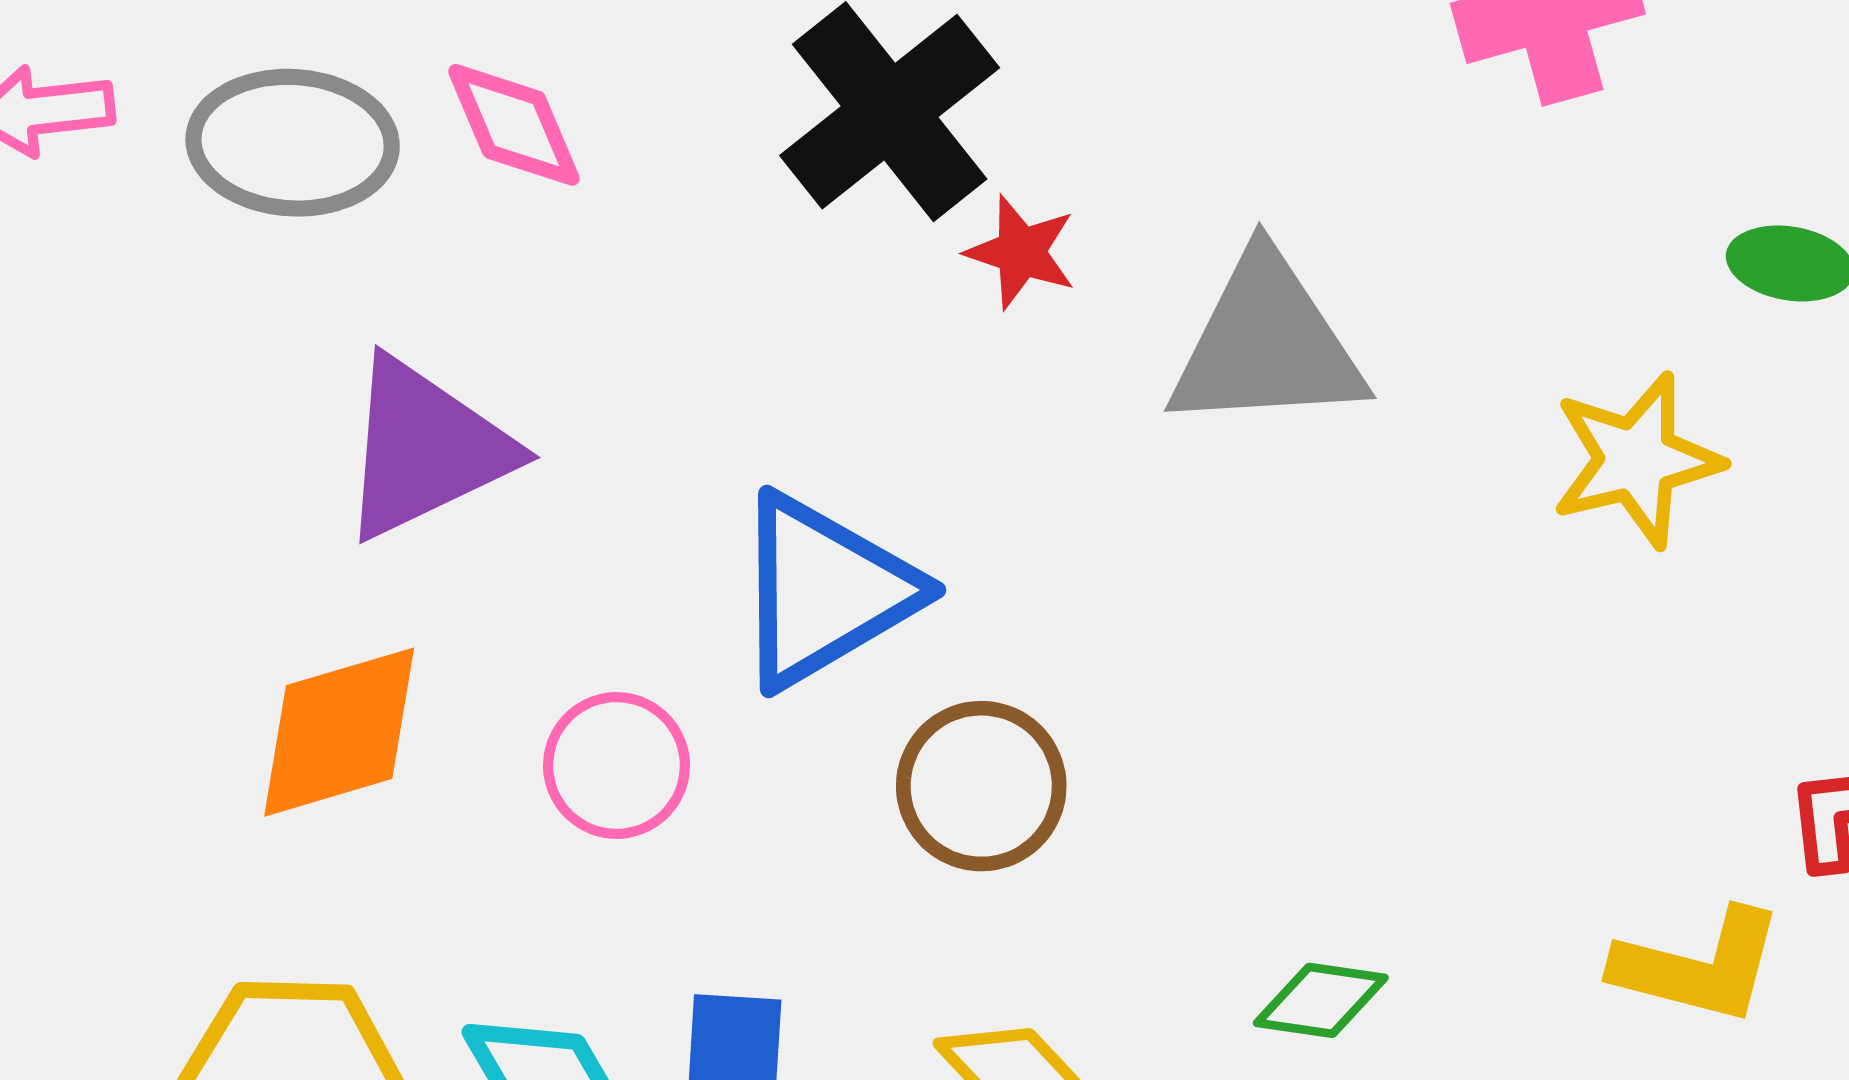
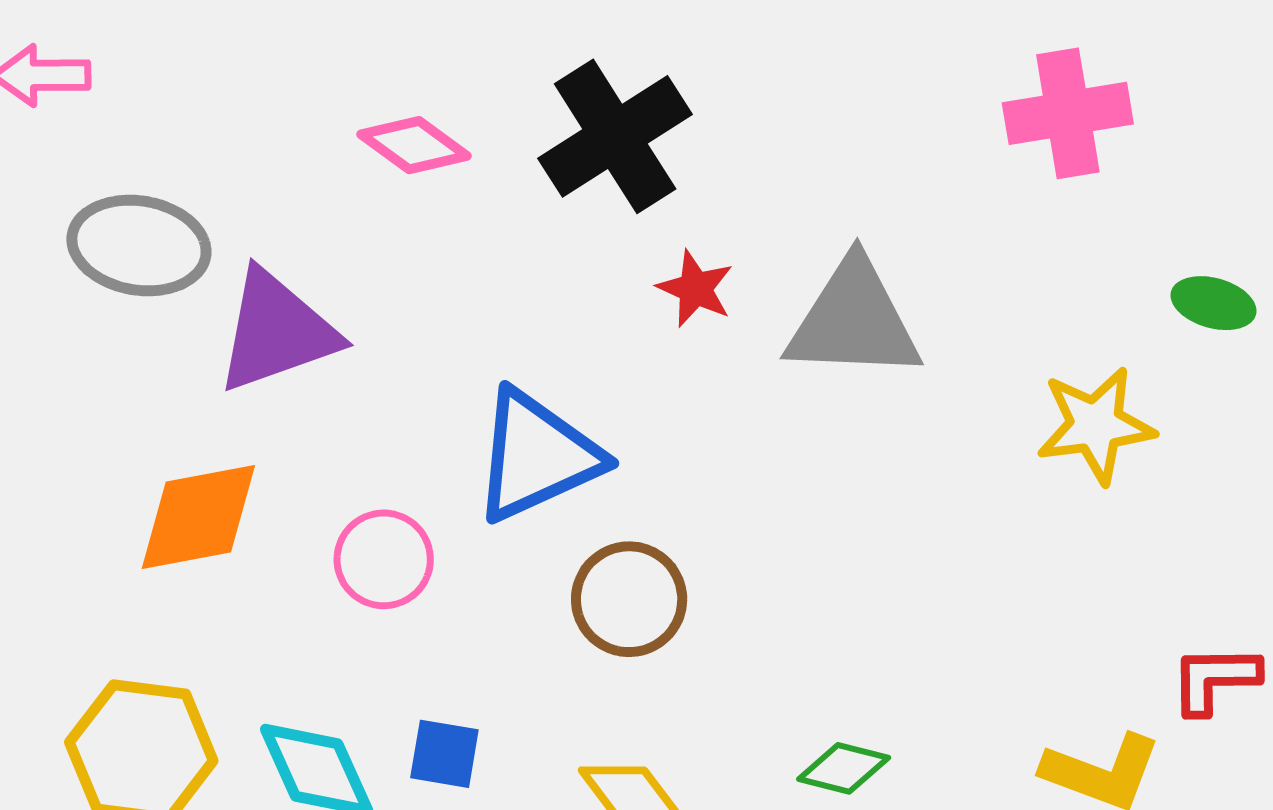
pink diamond: (514, 125) -> (414, 145), moved, turned -37
gray ellipse: (293, 143) -> (139, 245), moved
red star: (1021, 252) -> (695, 289), moved

